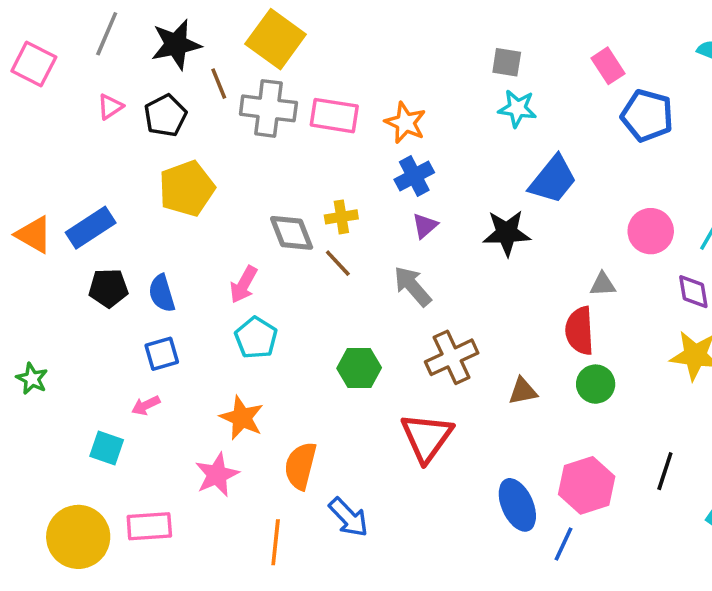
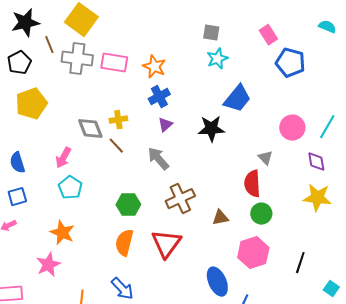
cyan star: (517, 108) -> (217, 59), turned -30
gray triangle: (603, 284) -> (265, 158), turned 49
orange semicircle: (300, 466) -> (124, 243), moved
pink hexagon: (587, 485) -> (253, 253), moved

